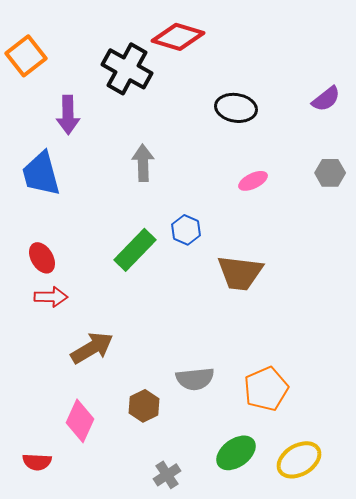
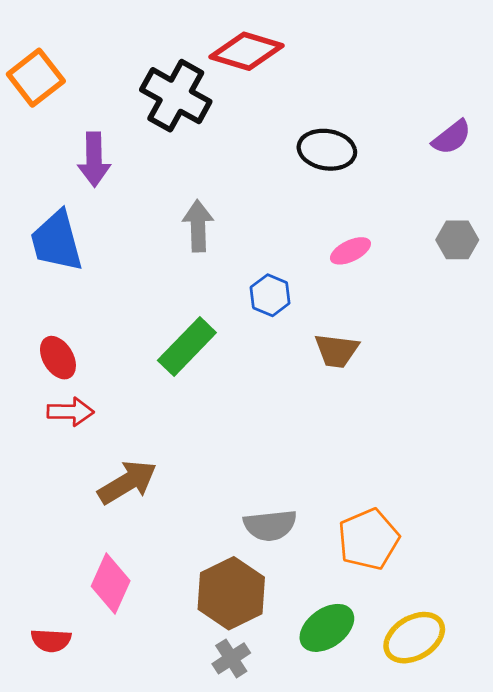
blue hexagon: (186, 230) -> (270, 295), moved
brown trapezoid: (240, 273) -> (337, 351), moved, size x0.7
brown hexagon: (144, 406) -> (231, 593), moved, size x1.6

